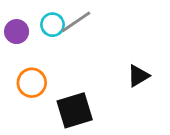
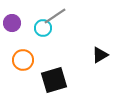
cyan circle: (53, 25) -> (43, 28), moved

